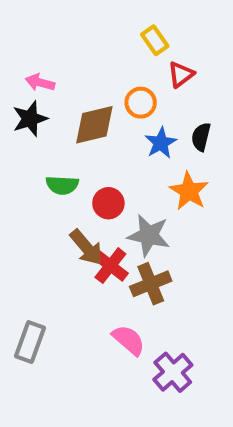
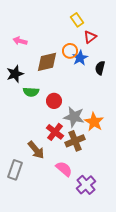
black star: (30, 119) -> (15, 74), moved
blue star: (161, 143) -> (80, 58), moved
orange star: (189, 191) -> (94, 122), moved
brown arrow: (86, 247) -> (36, 150), moved

